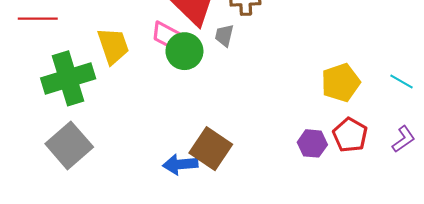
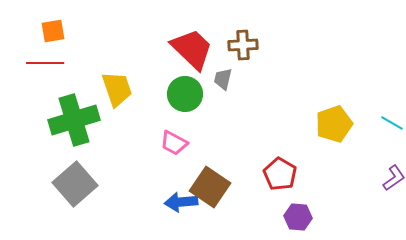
pink trapezoid: (166, 34) -> (174, 143), moved
red pentagon: (350, 135) -> (280, 174), moved
purple hexagon: (312, 143) -> (298, 217), moved

